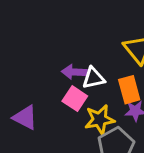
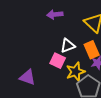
purple arrow: (74, 72) -> (55, 15), moved

